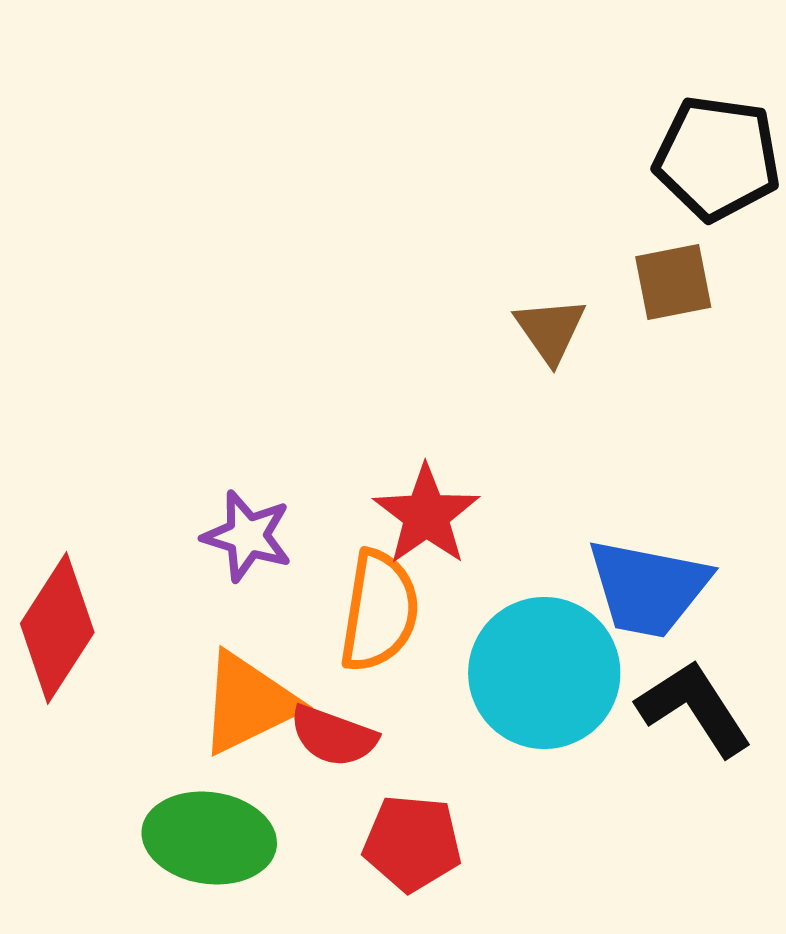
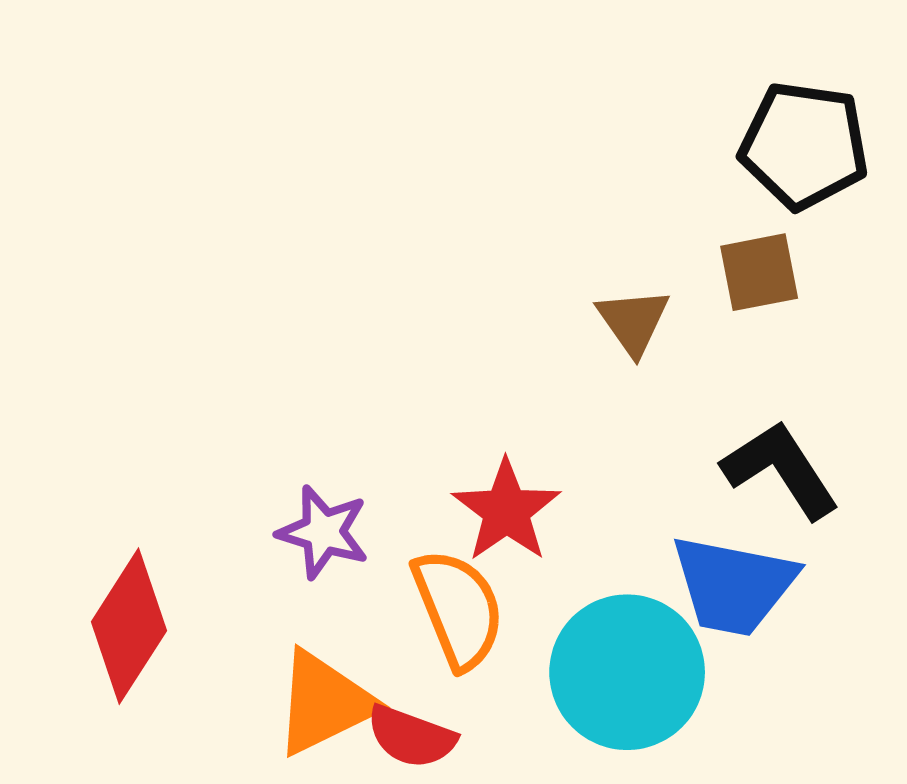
orange semicircle: (379, 611) -> (458, 609), turned -31
black L-shape: (694, 708) -> (781, 470), moved

